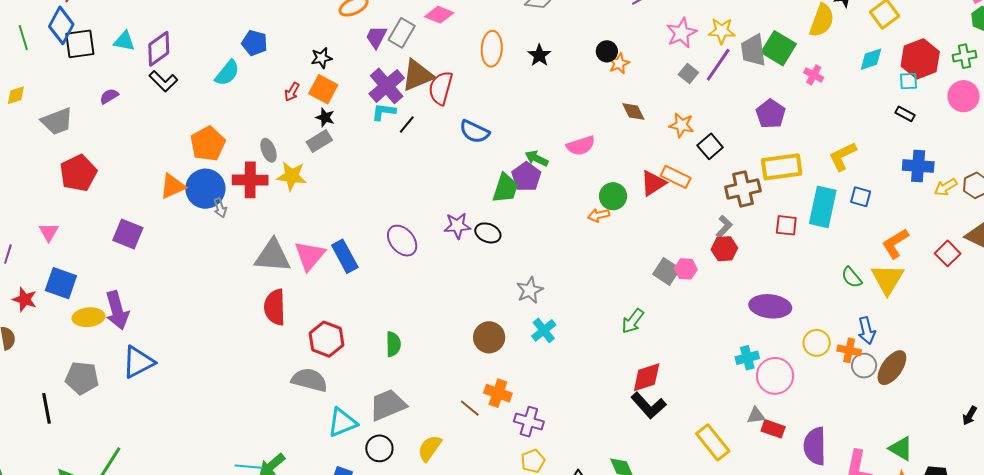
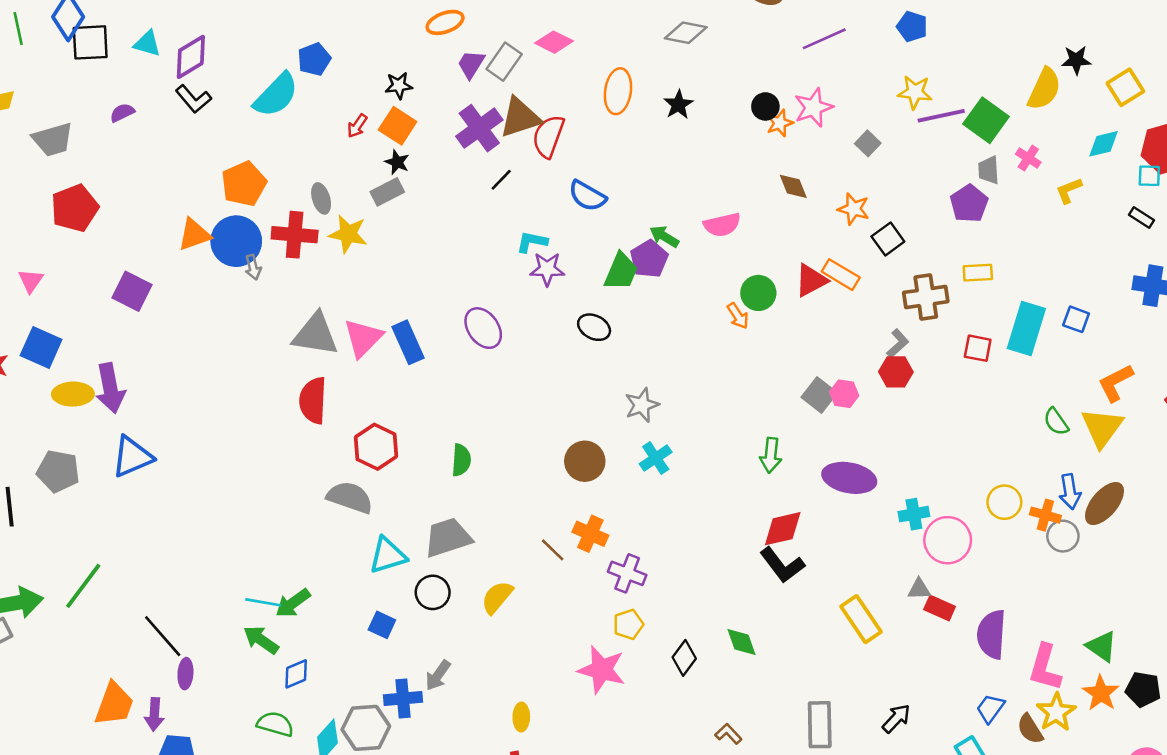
pink star: (681, 33) -> (813, 107), moved
blue pentagon: (255, 43) -> (314, 59), turned 30
gray trapezoid: (753, 50) -> (989, 170), moved, size x0.7
purple line: (718, 65) -> (941, 116), moved, turned 39
cyan semicircle: (227, 73) -> (276, 95), size x1.4
cyan L-shape: (384, 112) -> (532, 242), moved
yellow L-shape: (843, 156) -> (1069, 190), moved, size x0.7
yellow rectangle: (782, 167) -> (978, 273), size x0.6
orange arrow: (599, 215) -> (738, 316), turned -115
purple star: (457, 226) -> (547, 269), moved
purple ellipse: (770, 306) -> (849, 478), moved
green arrow: (633, 321) -> (771, 455), turned -36
brown ellipse: (892, 368) -> (1104, 504), moved

